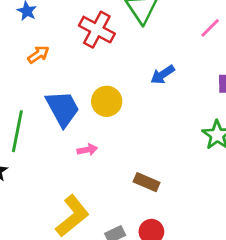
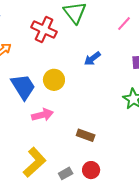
pink arrow: (87, 150) -> (42, 115), size x1.5

